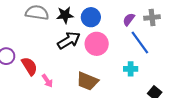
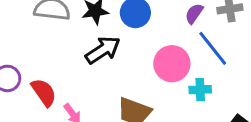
pink circle: (97, 44) -> (172, 64), moved

